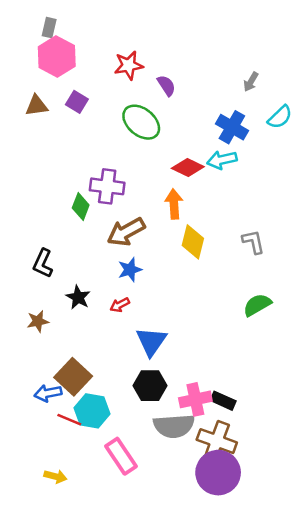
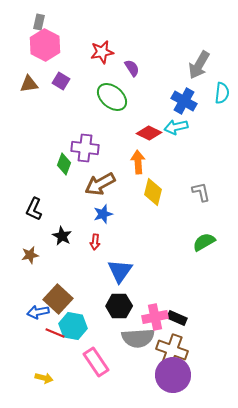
gray arrow: (251, 82) -> (199, 65), size x1.8
cyan semicircle: (280, 117) -> (222, 93), turned -40
red arrow: (120, 305) -> (95, 242), turned -56

